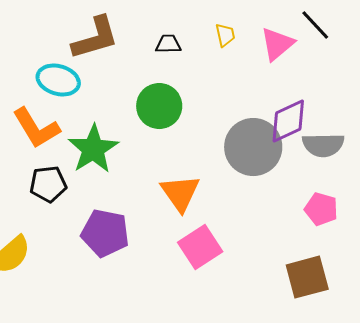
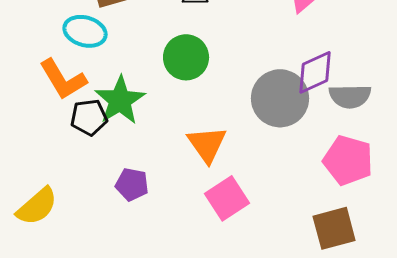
black pentagon: (48, 184) -> (89, 117), moved
pink pentagon: (321, 209) -> (348, 160), size x1.5
purple pentagon: (105, 233) -> (132, 184), size x0.7

